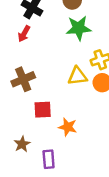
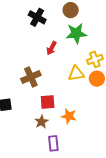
red arrow: (24, 34) -> (51, 48), moved
brown star: (22, 144) -> (41, 122), moved

